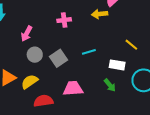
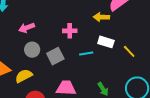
pink cross: (64, 20) -> (70, 31), moved
pink arrow: (27, 34) -> (27, 28), turned 35
white rectangle: (117, 65) -> (106, 42), moved

